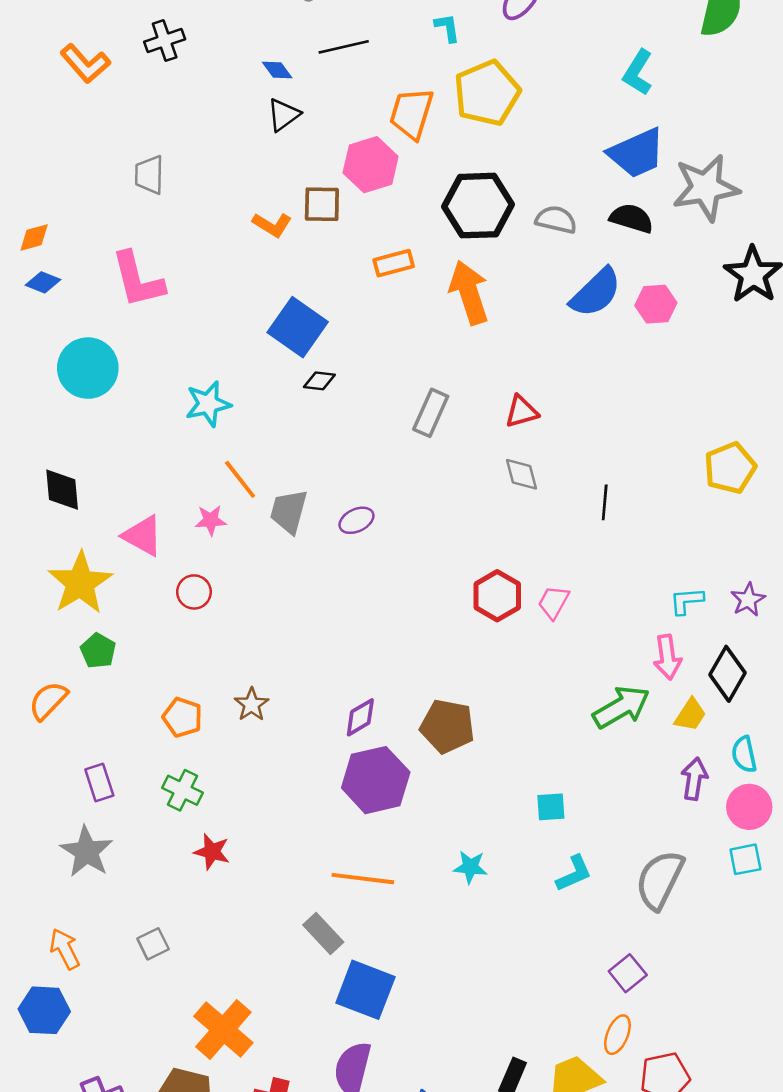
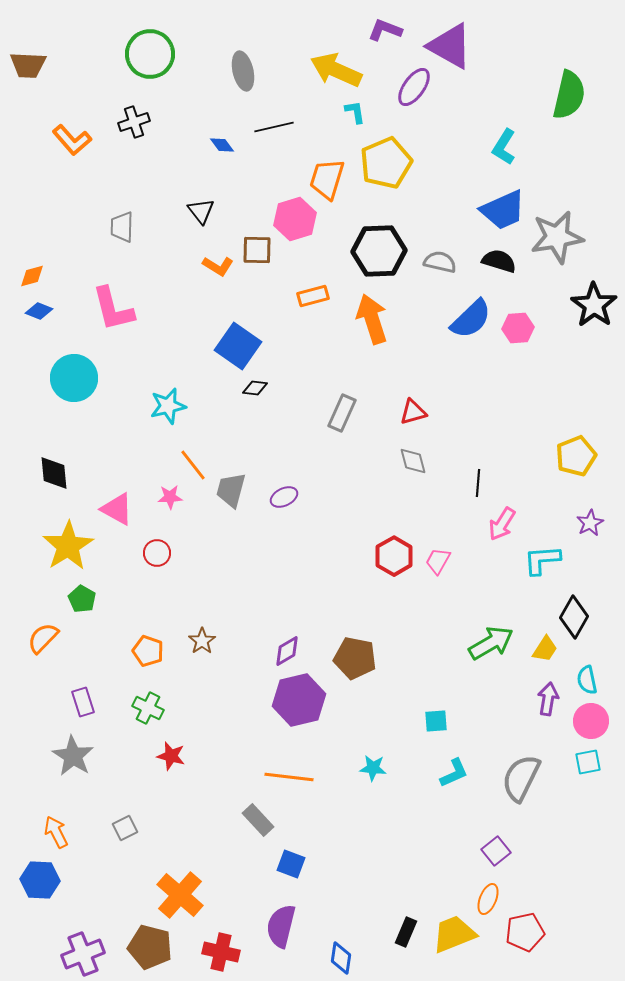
black triangle: (284, 115) -> (201, 211), moved, turned -32
purple star: (748, 600) -> (590, 523), moved
cyan L-shape: (687, 601) -> (542, 560), size x1.4
pink arrow: (667, 657) -> (502, 524), moved, turned 40
blue square: (365, 990) -> (291, 864), size x0.6

